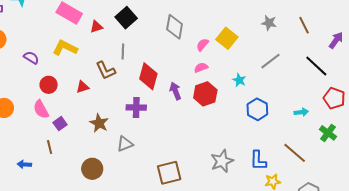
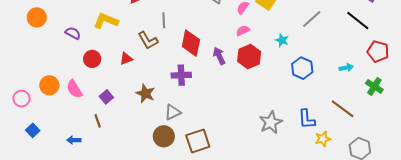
pink semicircle: (41, 109) -> (74, 89), moved
brown circle: (92, 169) -> (164, 136), moved
brown square: (169, 173) -> (198, 141), moved

